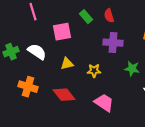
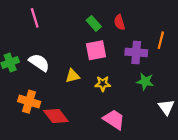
pink square: (62, 32) -> (96, 50), moved
purple cross: (113, 43) -> (136, 52), moved
red diamond: (64, 95) -> (56, 116), moved

